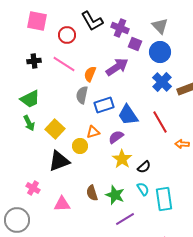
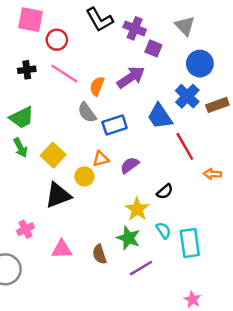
red circle: (67, 35) -> (57, 40), moved
blue circle: (160, 52) -> (200, 64), moved
gray semicircle: (82, 95) -> (87, 112), turned -48
blue trapezoid: (128, 115) -> (160, 116), moved
yellow star: (122, 159) -> (137, 209), moved
black semicircle: (144, 167) -> (165, 192), moved
pink cross: (33, 188) -> (25, 229), turned 32
brown semicircle: (92, 193) -> (99, 254), moved

